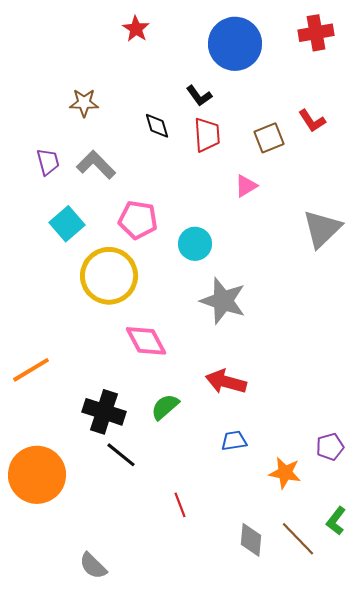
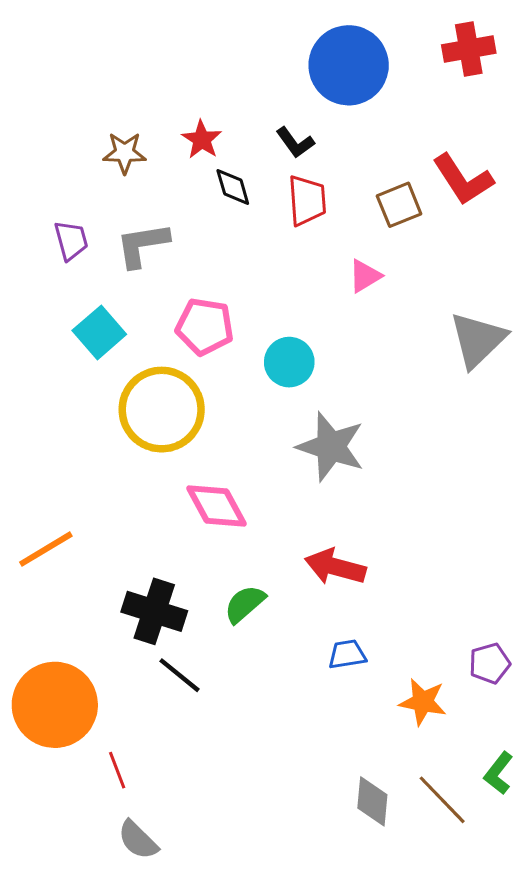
red star: (136, 29) -> (202, 139), moved
red L-shape: (312, 121) -> (463, 180), size x1.5
gray L-shape: (96, 165) -> (142, 245), turned -54
red line: (180, 505) -> (117, 770), moved

